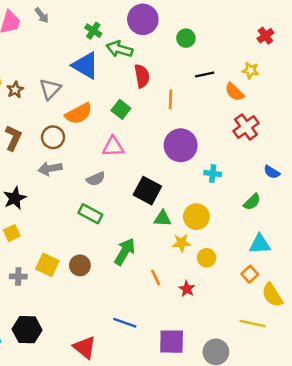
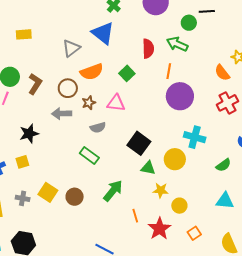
green arrow: (119, 49) -> (177, 44), moved
black line: (205, 75) -> (207, 11), moved
brown star: (15, 90) -> (89, 103), moved
purple circle: (181, 145) -> (180, 96), moved
cyan cross: (213, 173) -> (195, 137), size x1.5
yellow circle: (196, 217) -> (175, 159), moved
orange square: (250, 274) -> (194, 233), moved
red star: (187, 289) -> (159, 229), size x1.6

